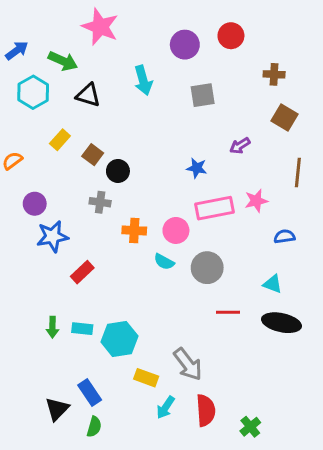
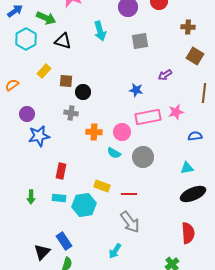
brown square: (93, 155) -> (66, 81), turned -32
red rectangle: (82, 272) -> (61, 171), moved, turned -35
cyan triangle: (273, 284) -> (187, 168), turned -32
red line: (228, 312) -> (129, 194), moved
black ellipse: (281, 323) -> (193, 194), turned -35
green arrow: (53, 327) -> (31, 197), moved
yellow rectangle: (146, 378) -> (102, 186), moved
red semicircle: (206, 410) -> (188, 233), moved

